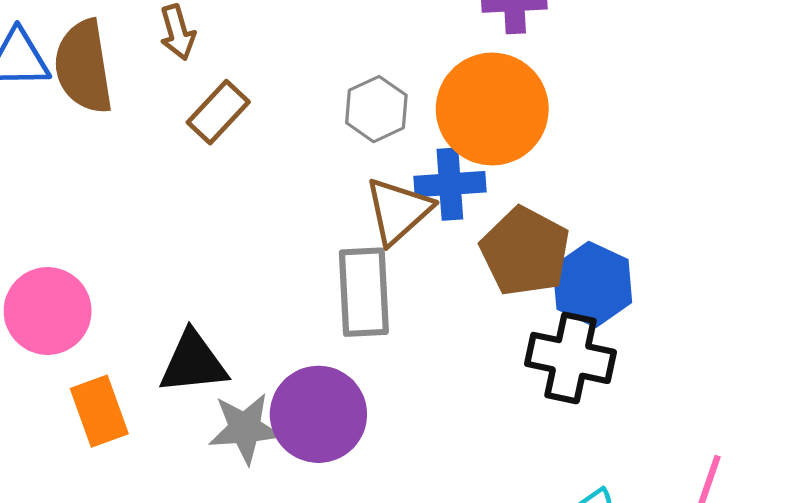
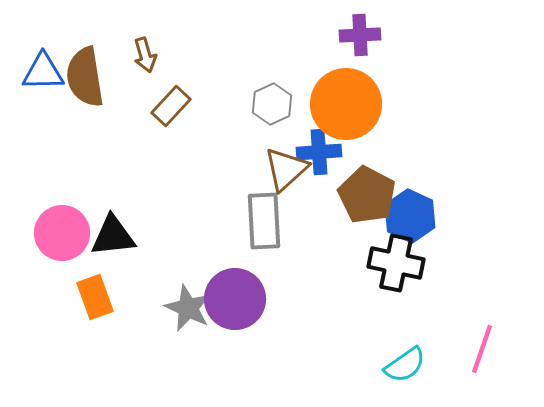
black triangle: (193, 363) -> (113, 236), moved
gray star: (245, 428) -> (188, 308), turned 30

